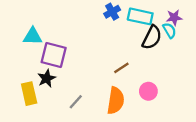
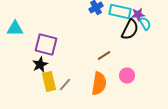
purple star: (174, 18) -> (138, 14), moved
cyan triangle: (33, 36) -> (15, 28), moved
yellow rectangle: (29, 94) -> (49, 82), moved

